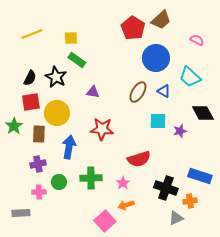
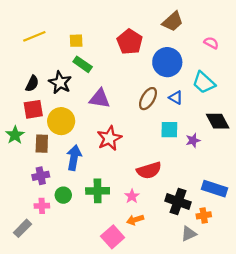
red pentagon: (133, 28) -> (130, 42), moved
purple triangle: (93, 92) -> (100, 99), size x1.5
red star: (102, 129) -> (109, 138), turned -30
gray rectangle: (21, 213) -> (23, 228), turned -42

